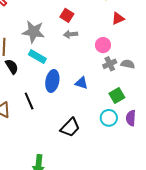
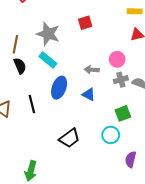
red square: (67, 15) -> (85, 23), turned 32
gray arrow: (71, 34) -> (92, 70), moved
purple semicircle: (131, 118) -> (131, 159), moved

